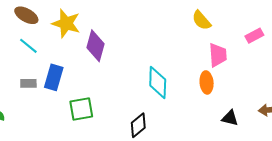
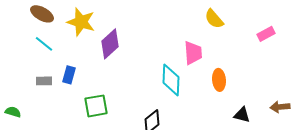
purple diamond: (96, 46) -> (110, 44), turned 32
pink trapezoid: (218, 55) -> (193, 53), moved
blue rectangle: (54, 77) -> (69, 75), size x0.7

